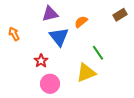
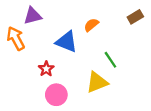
purple triangle: (50, 14) -> (33, 16), moved
orange arrow: (14, 34) -> (16, 38), size x1.5
blue triangle: (59, 37) -> (66, 42), turned -30

